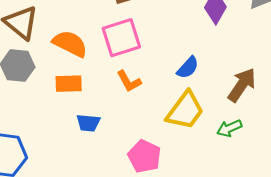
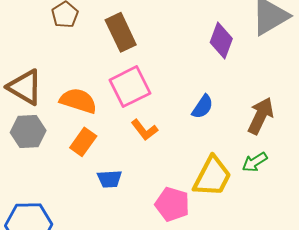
orange rectangle: (69, 84) -> (83, 142), turned -44
yellow trapezoid: (185, 111) -> (212, 176), moved

